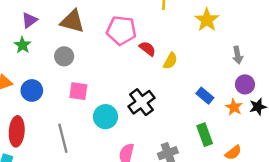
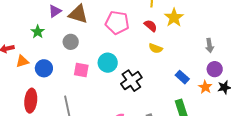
purple triangle: (29, 20) -> (55, 11), moved
yellow star: (207, 20) -> (174, 18), moved
red semicircle: (147, 49) -> (151, 26), moved
yellow semicircle: (170, 61) -> (156, 48), turned 80
cyan circle: (105, 117) -> (108, 63), moved

